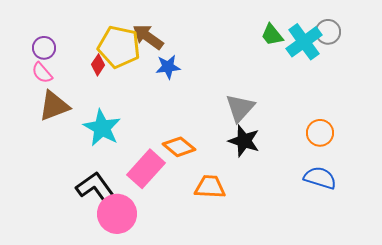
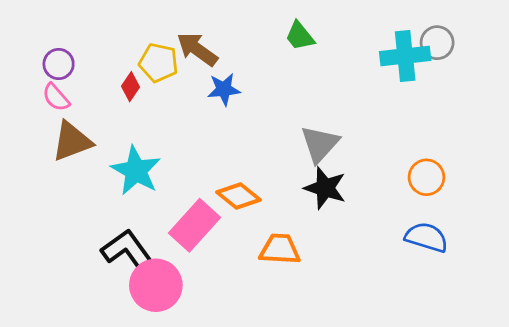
green trapezoid: (272, 35) -> (300, 36), moved
cyan cross: (304, 42) -> (405, 56), turned 30
yellow pentagon: (119, 47) -> (159, 63), size x0.7

